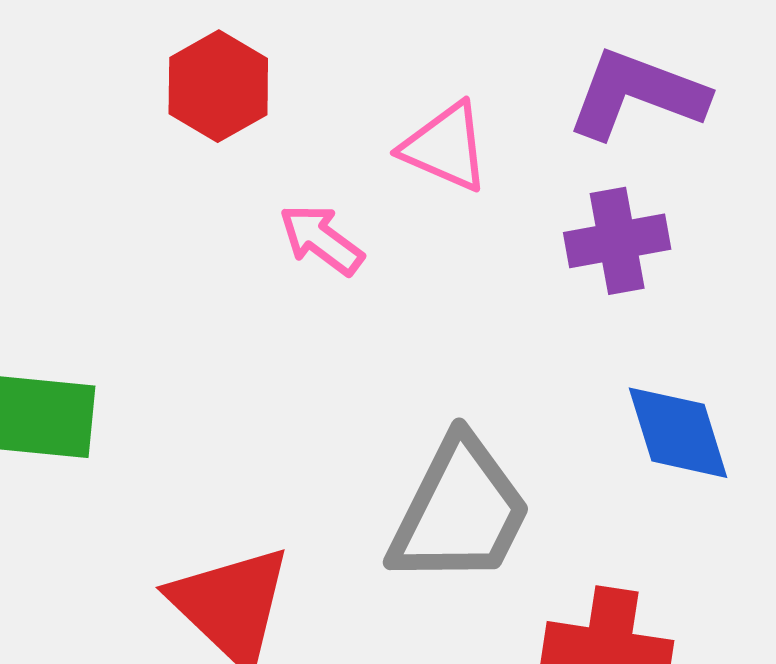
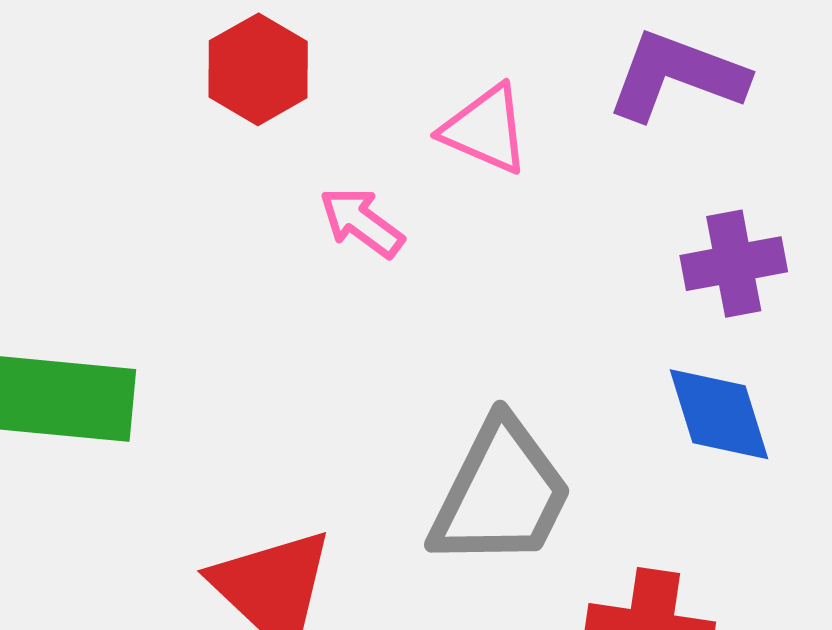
purple cross: (617, 241) -> (734, 264), moved

